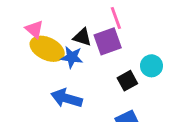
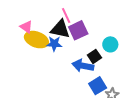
pink line: (116, 18) -> (66, 15), moved
black triangle: (82, 37) -> (60, 29), size x1.5
blue arrow: (67, 98) -> (83, 66), moved

